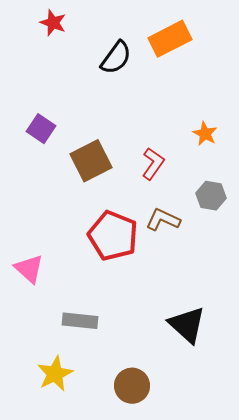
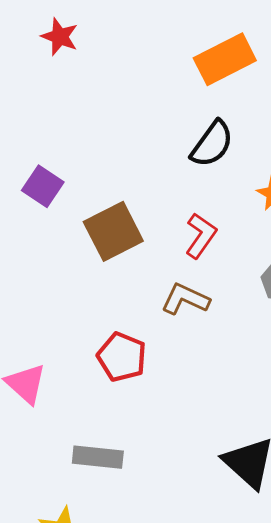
black semicircle: (116, 58) -> (212, 144), moved
brown L-shape: (163, 220) -> (185, 299), moved
red pentagon: (113, 236) -> (122, 357), moved, size x0.7

